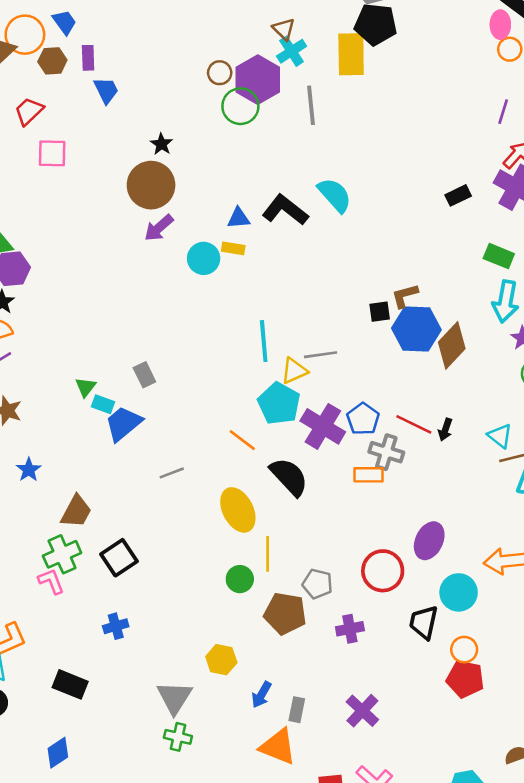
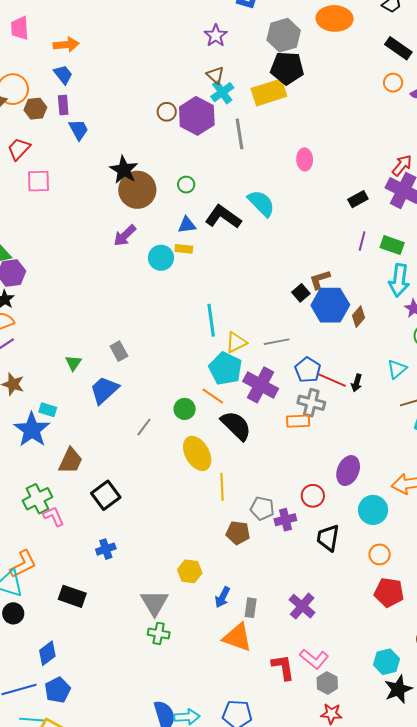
blue trapezoid: (64, 22) -> (63, 75), moved
pink ellipse: (500, 25) -> (305, 159), moved
yellow rectangle: (351, 54) -> (269, 92), turned 76
green circle: (240, 106) -> (186, 185), moved, size x0.6
purple line: (503, 112) -> (362, 241), moved
black star: (161, 144) -> (124, 170), size x1.6
brown circle: (151, 185) -> (137, 190), moved
black square: (380, 312) -> (301, 293), turned -30
brown diamond: (452, 345) -> (359, 317), size x0.6
gray line: (321, 355) -> (277, 342), moved
cyan rectangle: (103, 404) -> (48, 410), moved
blue pentagon: (363, 419) -> (308, 370), moved
cyan triangle: (500, 436) -> (397, 369), moved, turned 45
orange line: (242, 440) -> (213, 396), moved
blue star: (29, 470) -> (32, 430), size x1.8
gray line: (172, 473) -> (144, 427), turned -30
green cross: (62, 554) -> (37, 499), moved
red circle: (383, 571) -> (313, 496), size x0.7
green circle: (240, 579) -> (185, 409), moved
brown pentagon: (285, 613) -> (238, 533), size x0.7
black trapezoid: (424, 622) -> (328, 538), moved
purple cross: (350, 629) -> (285, 520), moved
red pentagon: (465, 679) -> (389, 592), moved
blue diamond: (58, 753) -> (47, 653), moved

